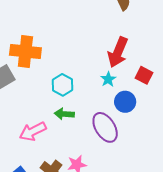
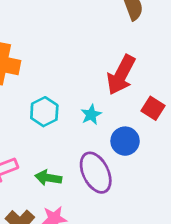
cyan star: (108, 79) -> (91, 115), moved
green arrow: (64, 114) -> (48, 178), moved

